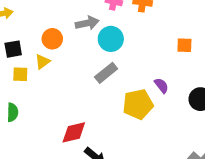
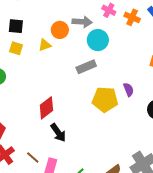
orange circle: (52, 39) -> (60, 30), moved
yellow triangle: (42, 62) -> (45, 45), moved
red diamond: (74, 132) -> (46, 108), turned -40

